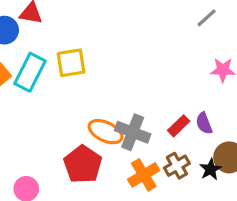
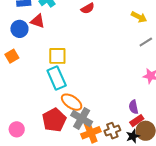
cyan rectangle: (30, 72) -> (57, 78), moved, turned -60
red rectangle: (179, 126) -> (137, 121), moved
gray cross: (133, 132) -> (82, 119), moved

